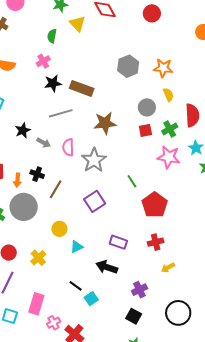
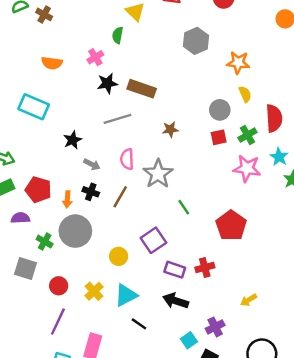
green semicircle: (52, 36) -> (118, 35), moved
gray hexagon: (128, 66) -> (196, 41), moved
brown star: (105, 123) -> (170, 129), size x0.6
gray arrow: (44, 143) -> (92, 164), moved
green line: (132, 181) -> (184, 207), moved
brown line: (56, 189) -> (120, 197), moved
purple square: (95, 201) -> (153, 240), moved
purple rectangle: (118, 242) -> (175, 270), moved
red cross: (156, 242) -> (205, 267), moved
cyan triangle: (77, 247) -> (126, 295), moved, size x1.5
cyan square: (91, 299) -> (189, 340), moved

